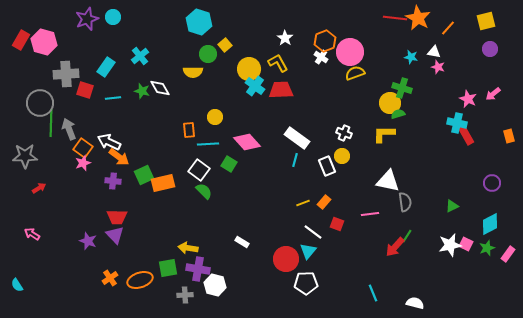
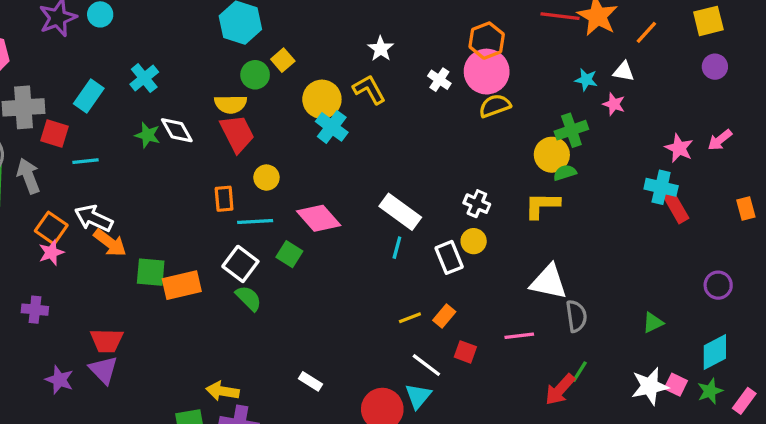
orange hexagon: (325, 41) -> (487, 41), moved
pink star: (438, 67) -> (614, 104), moved
green cross: (402, 88) -> (571, 130), turned -36
red trapezoid: (281, 90) -> (237, 133), moved, turned 65
cyan line: (113, 98) -> (85, 161), moved
gray arrow: (69, 129) -> (28, 176), moved
green square: (144, 175) -> (151, 272), turned 30
purple cross: (113, 181) -> (35, 310), moved

